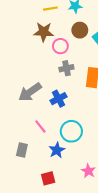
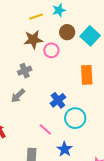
gray cross: (66, 68) -> (25, 71), moved
gray arrow: (30, 92) -> (18, 96), moved, size x0.7
cyan circle: (71, 131) -> (75, 118), moved

